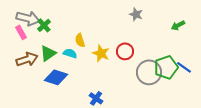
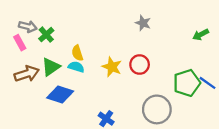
gray star: (136, 14) -> (143, 23), moved
gray arrow: (28, 18) -> (28, 27), size x0.7
yellow semicircle: (80, 40) -> (77, 53), moved
gray circle: (149, 72) -> (157, 109), moved

